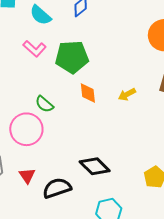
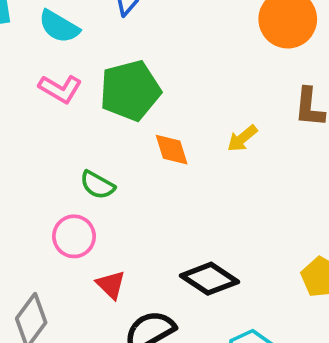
pink circle: (26, 129) -> (74, 236), size x0.7
red triangle: (27, 176) -> (111, 285), moved

